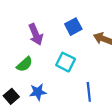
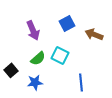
green semicircle: (25, 64) -> (38, 58), moved
black square: (11, 96) -> (11, 70), moved

